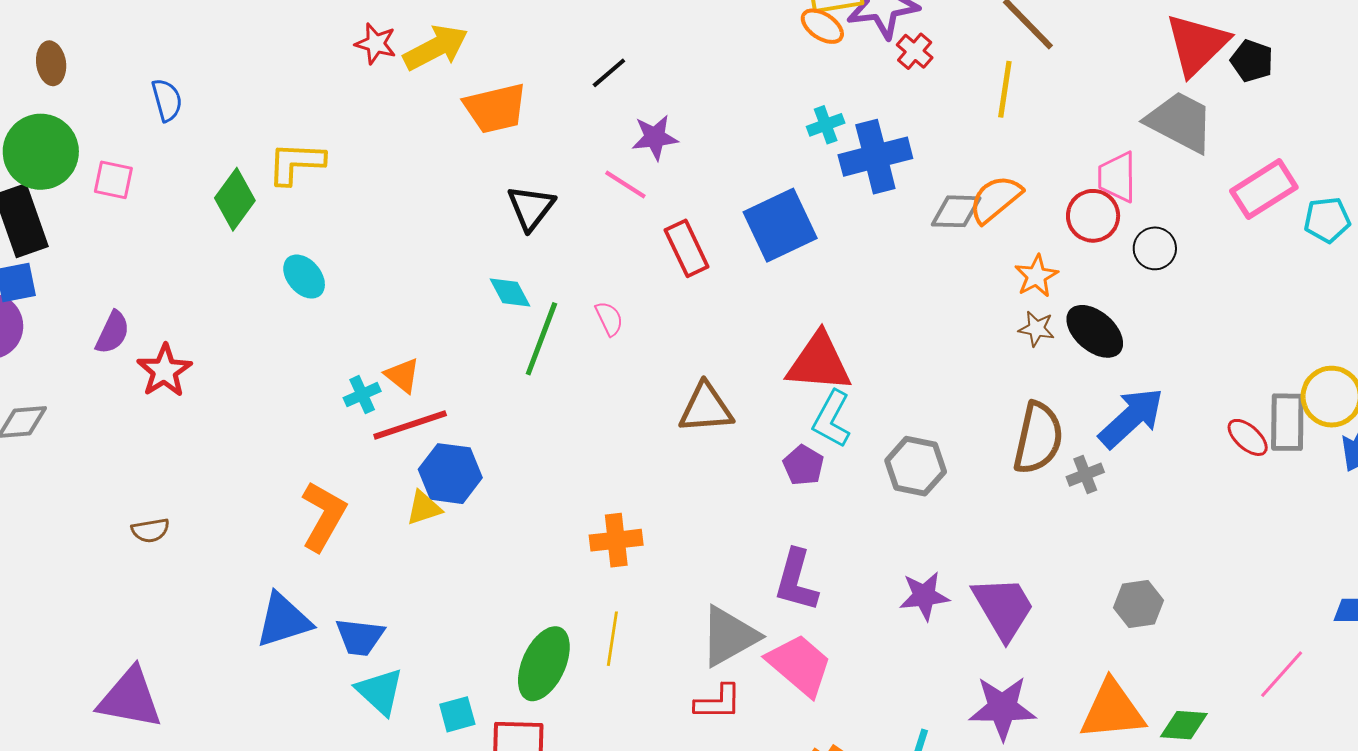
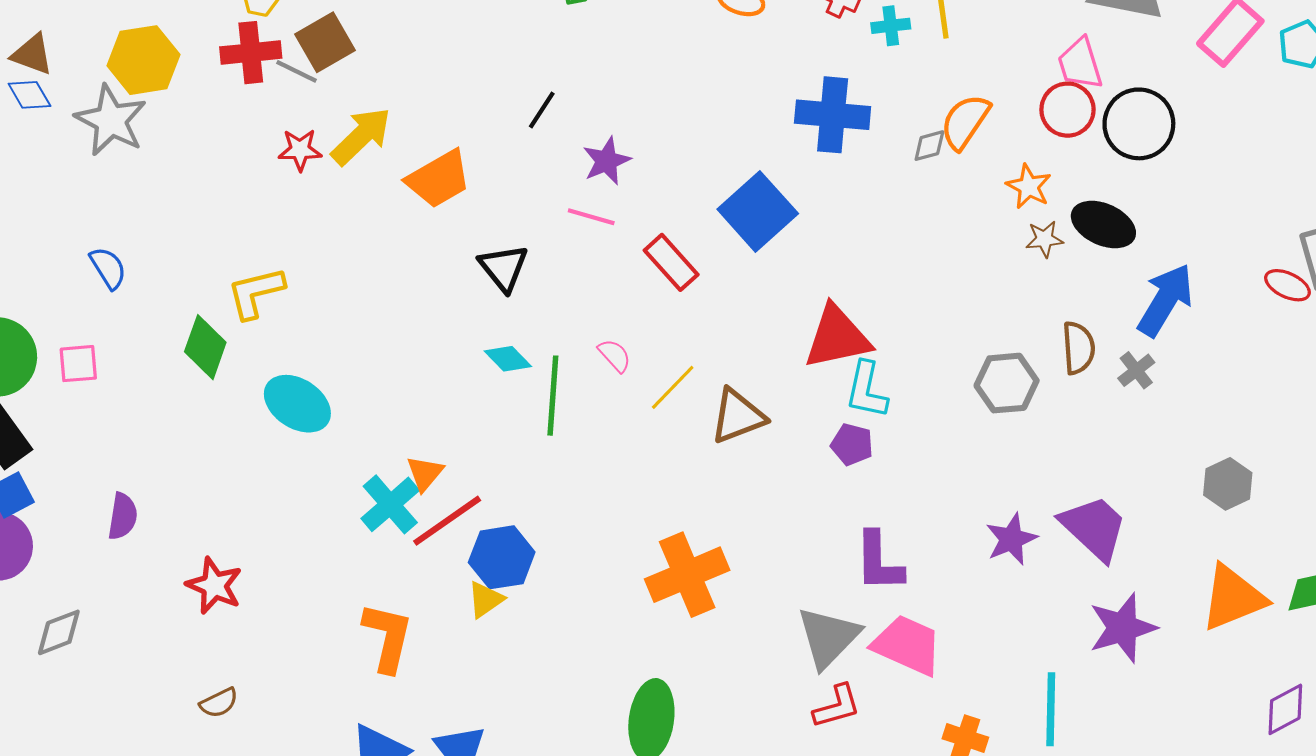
cyan cross: (826, 125) -> (891, 26), moved, turned 30
blue cross: (875, 157) -> (833, 115), turned 36
gray diamond: (956, 211) -> (929, 146), size x0.7
black circle: (1155, 248) -> (1139, 124), size x1.6
cyan ellipse: (304, 277) -> (297, 404), size x1.4
red star: (164, 371) -> (214, 586), moved
orange triangle: (402, 375) -> (425, 473), turned 48
cyan cross: (362, 395) -> (390, 504), size x1.6
brown semicircle: (1038, 438) -> (1078, 348), size x0.7
gray hexagon: (916, 466) -> (1007, 383), moved
orange cross: (616, 540) -> (687, 575), size x1.5
yellow line: (612, 639) -> (673, 387), moved, turned 52

